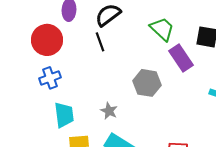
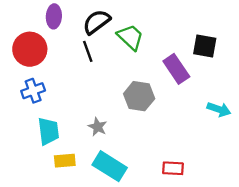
green trapezoid: (162, 29) -> (130, 37), moved

